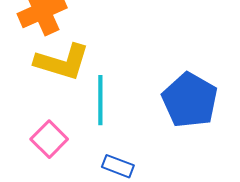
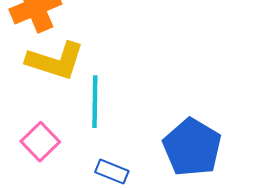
blue pentagon: (190, 100) -> (192, 147), moved

